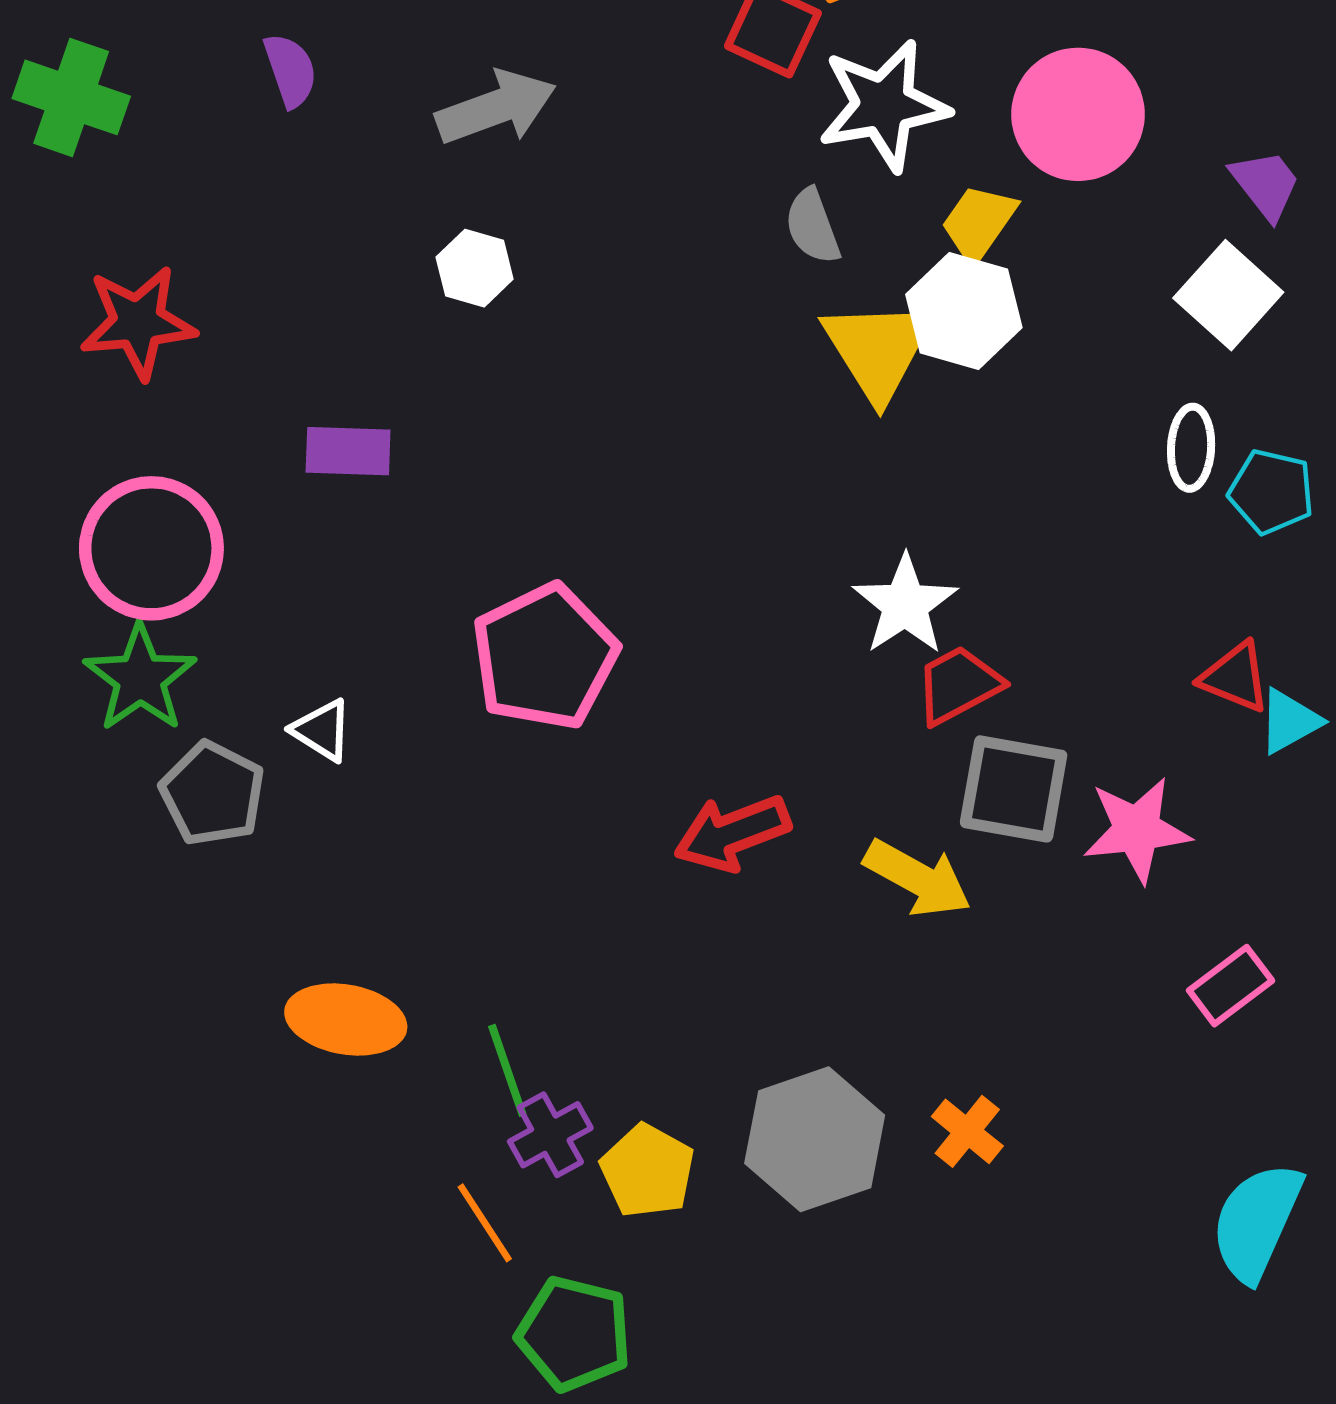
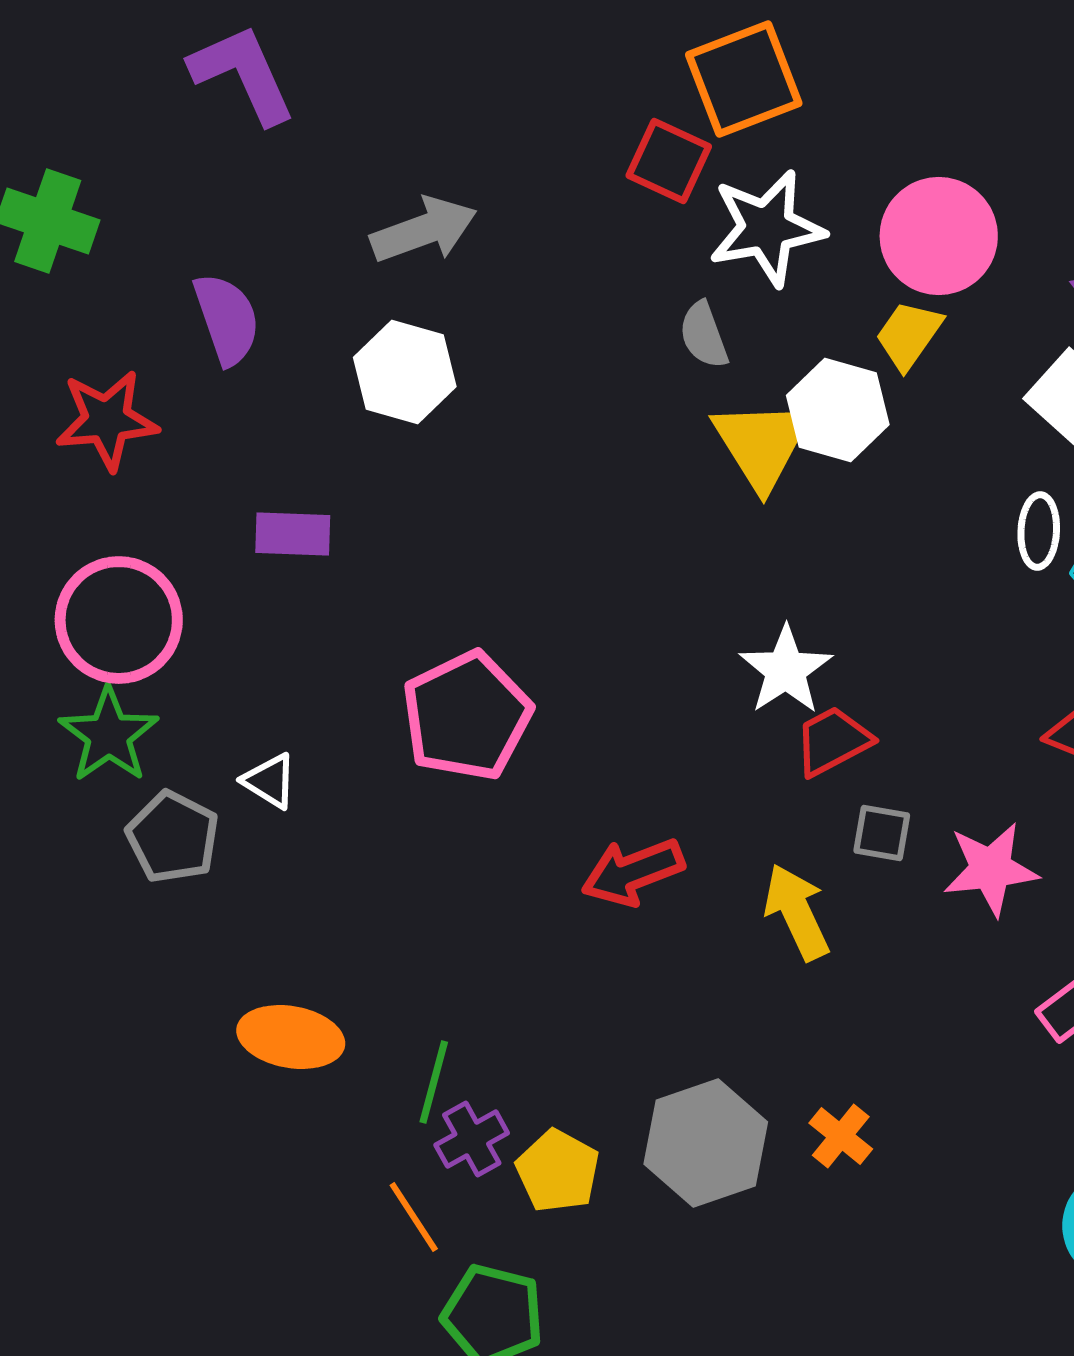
purple semicircle: (290, 70) -> (227, 319), moved, size x1.4
yellow trapezoid: (979, 223) -> (909, 335), moved
white hexagon: (475, 268) -> (405, 372), size x1.5
gray square: (1014, 789) -> (882, 833), size x0.6
yellow arrow: (918, 878) -> (797, 912), turned -144
green line: (507, 1070) -> (434, 1082), turned 34

